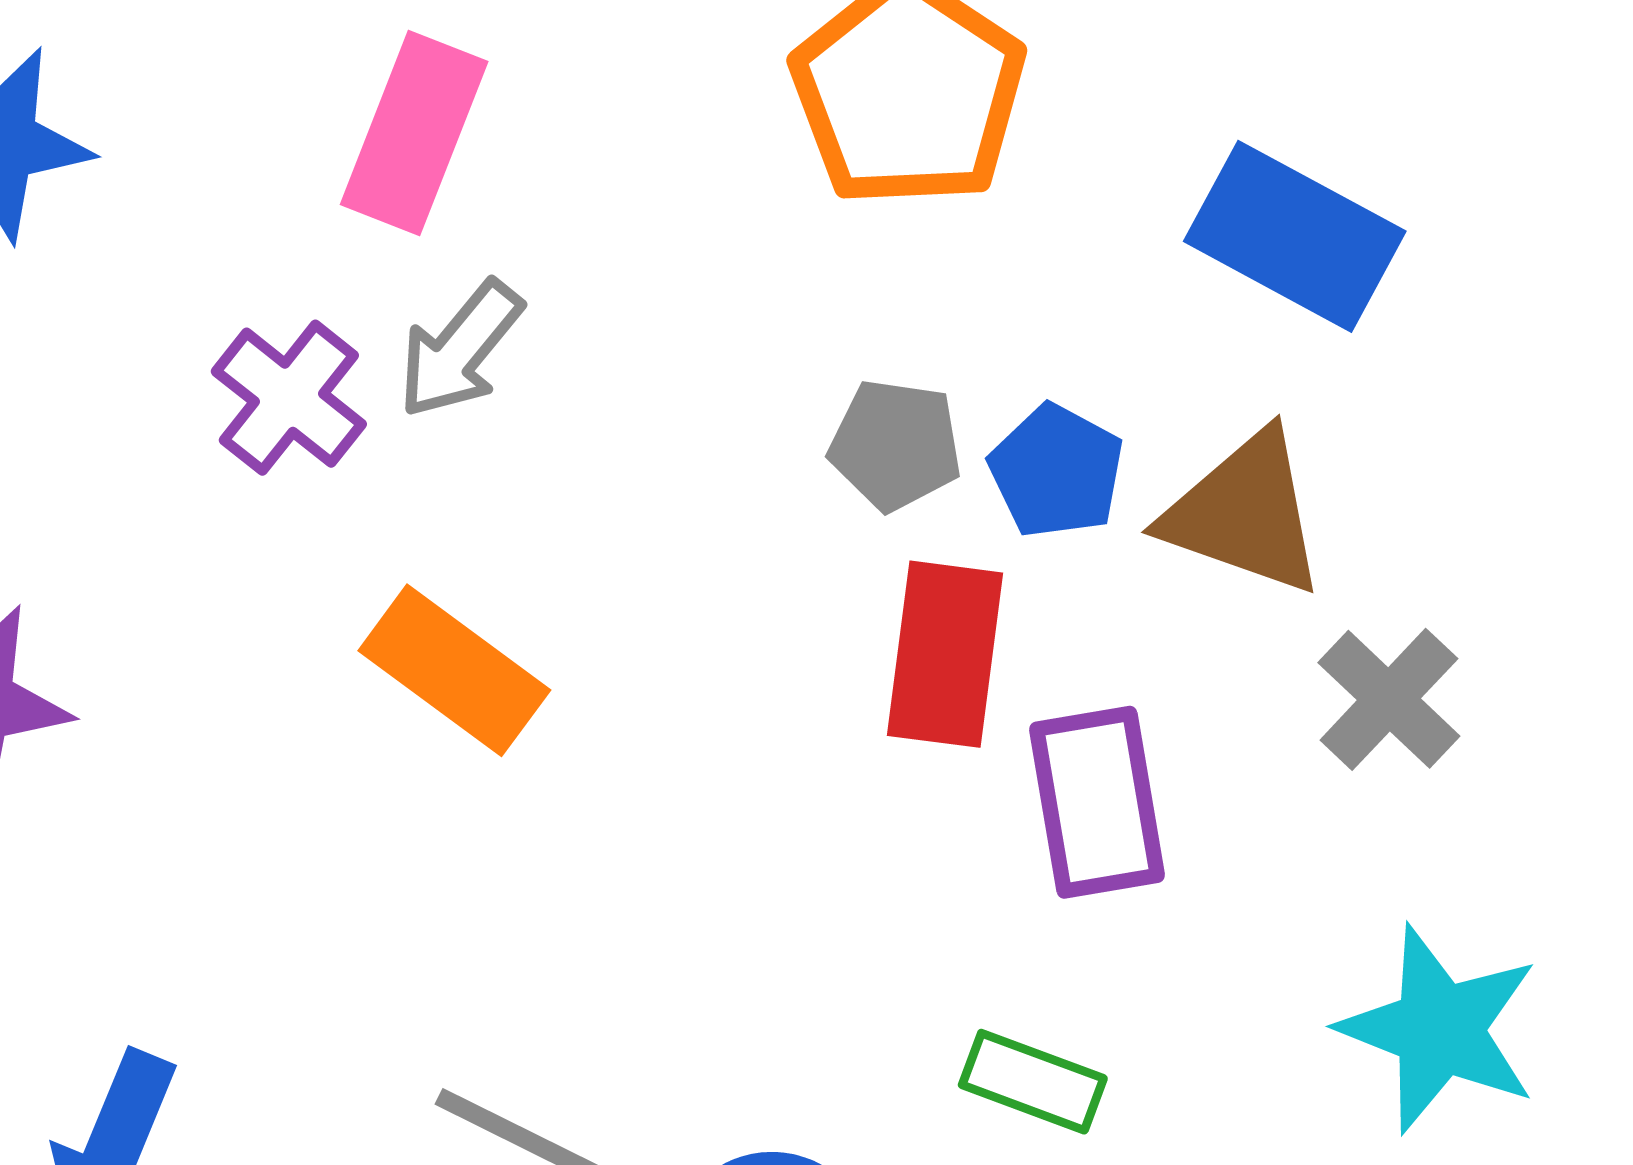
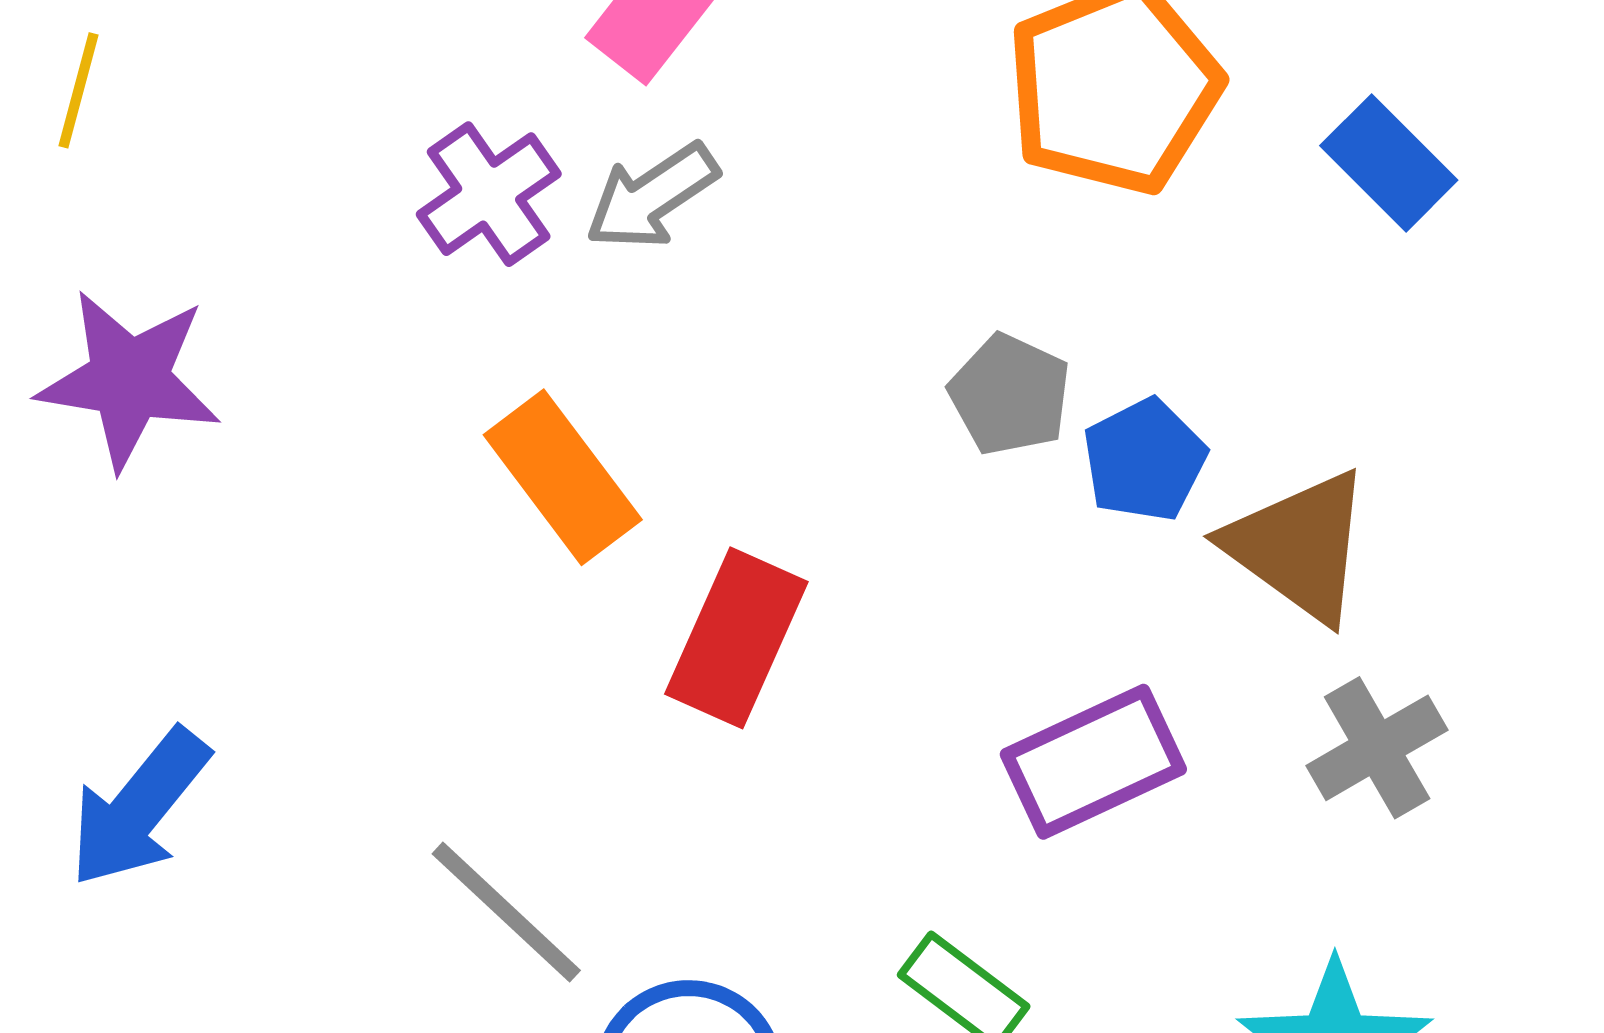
blue rectangle: (1295, 236) -> (1389, 163), moved, size x0.7
red rectangle: (945, 654) -> (736, 638), moved
purple rectangle: (1097, 802) -> (1093, 762), turned 58

